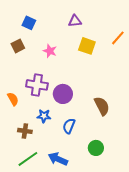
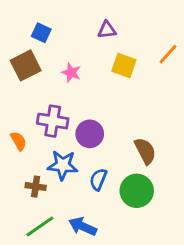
brown square: (18, 46) -> (26, 65), size x1.5
blue star: (44, 116) -> (63, 165), size x1.5
green circle: (96, 148) -> (137, 191), moved, size x1.5

